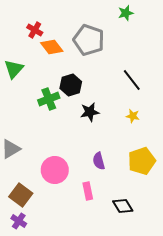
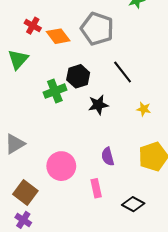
red cross: (35, 30) -> (33, 26), moved
black line: (132, 80) -> (123, 72), moved
black diamond: (123, 206) -> (133, 204), turned -30

